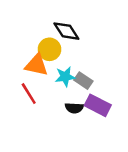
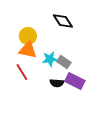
black diamond: (66, 31) -> (63, 21), moved
yellow circle: (50, 49) -> (28, 36), moved

